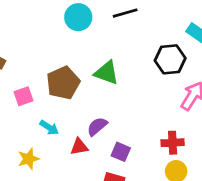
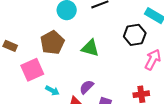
brown pentagon: (63, 83) -> (52, 43), moved
pink square: (23, 96) -> (32, 70), size x1.6

